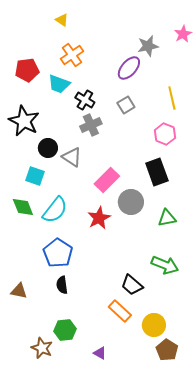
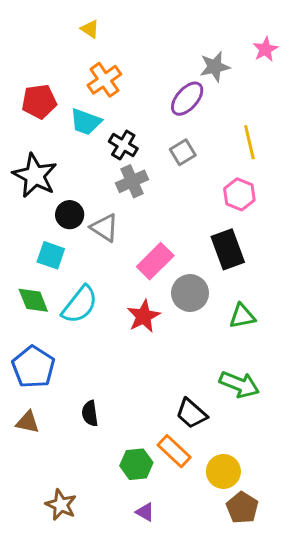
blue pentagon: (58, 253) -> (33, 367), moved
green hexagon: (65, 330) -> (136, 464), moved

